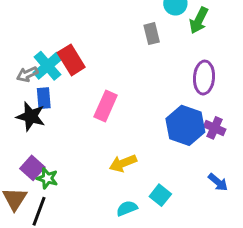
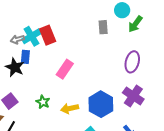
blue hexagon: (185, 125) -> (101, 104), moved
purple cross: (215, 128) -> (133, 96), size x1.5
green star: (47, 178) -> (43, 102), moved

